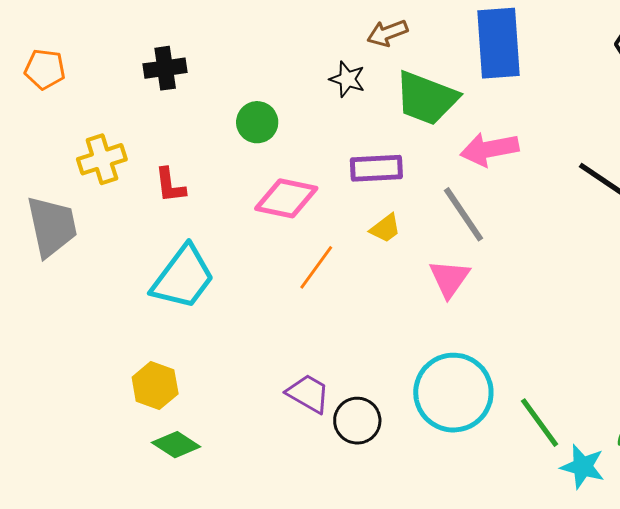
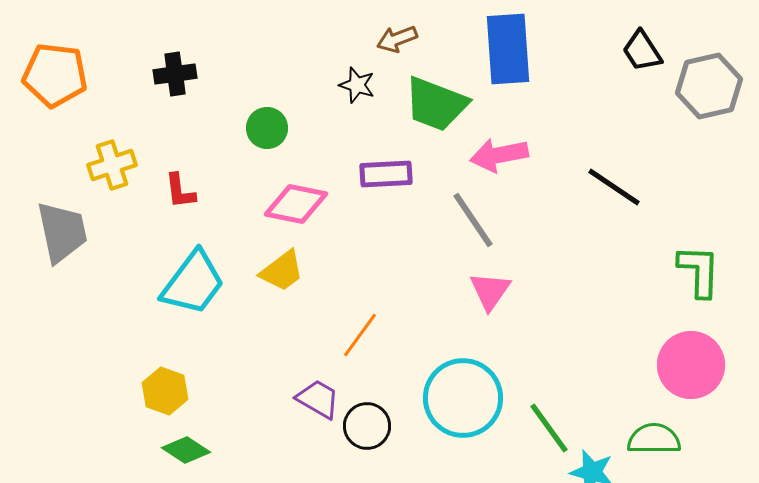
orange pentagon: (45, 69) -> (55, 75), size x1.6
yellow trapezoid: (385, 228) -> (282, 271), moved, size x1.4
orange line: (316, 267) -> (360, 335), moved
pink triangle: (449, 278) -> (490, 291), moved

